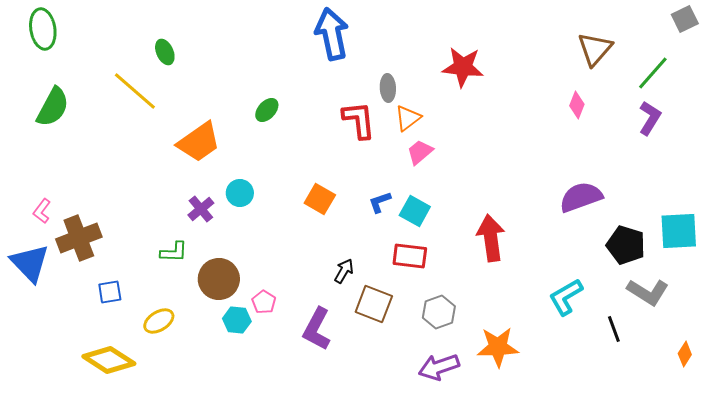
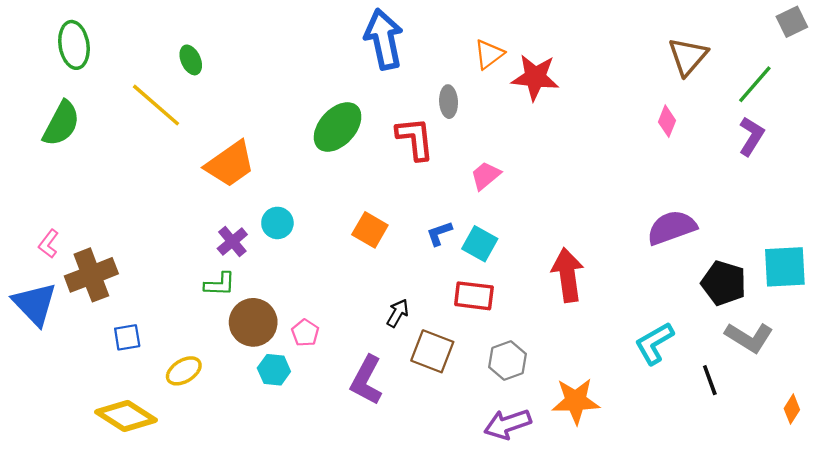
green ellipse: (43, 29) -> (74, 45), moved
green ellipse: (267, 110) -> (338, 127), moved, size x1.8
orange triangle: (408, 118) -> (489, 54), moved
green L-shape: (174, 252) -> (220, 284), moved
pink pentagon: (264, 302) -> (305, 333), moved

